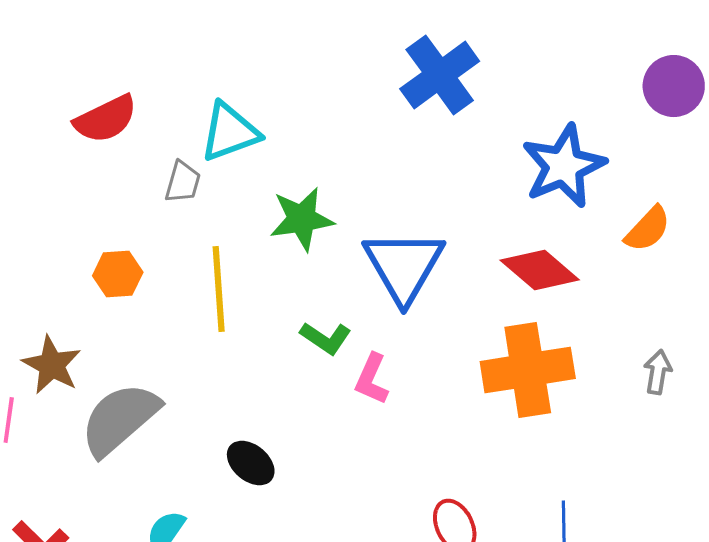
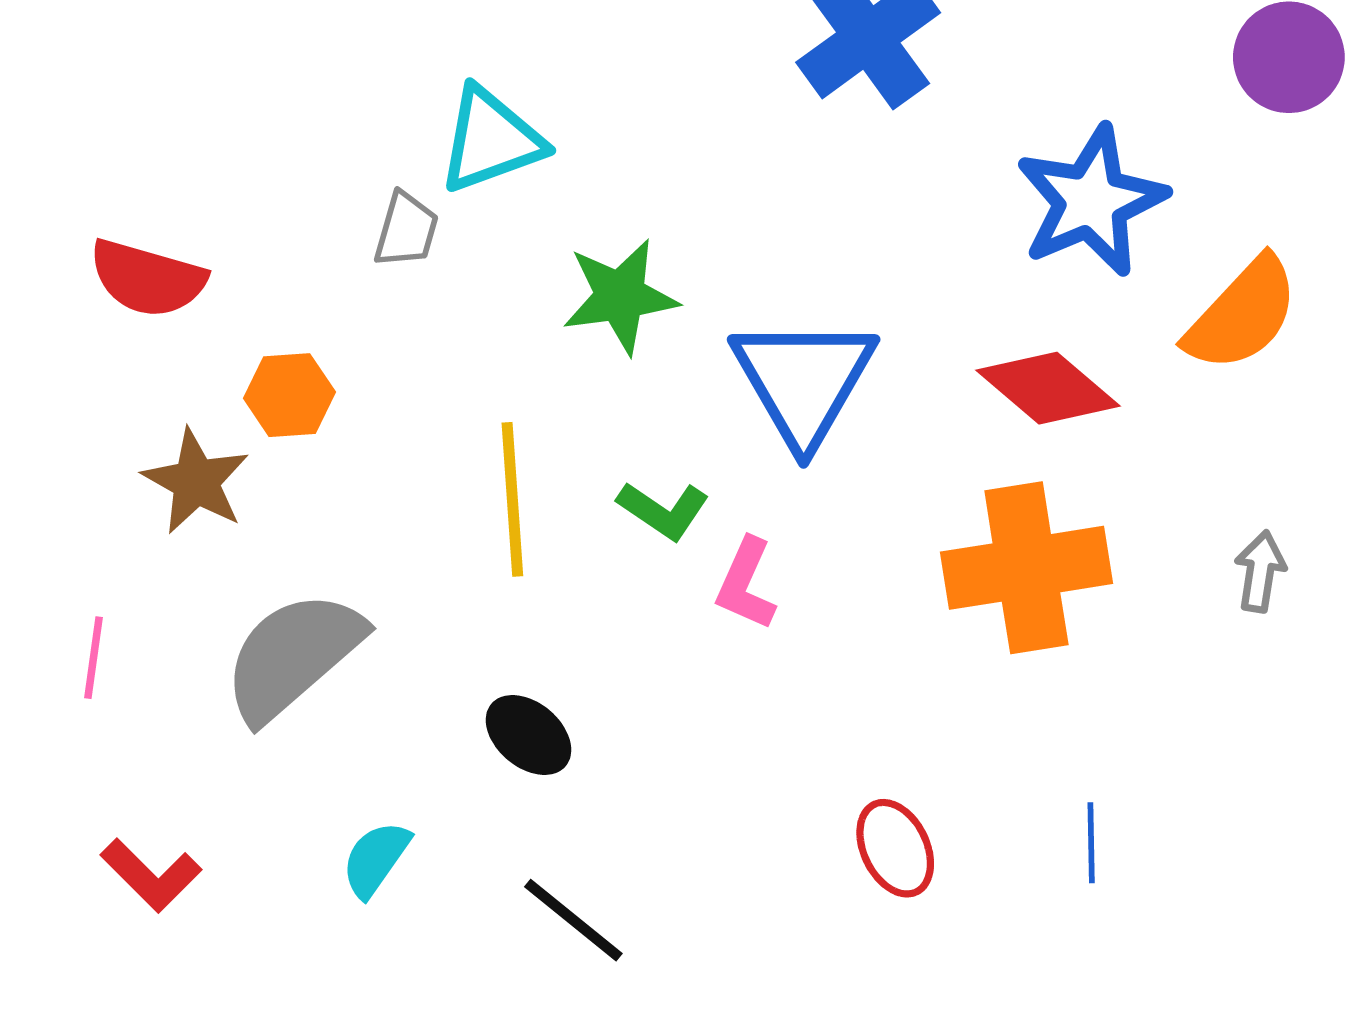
red semicircle: (106, 119) -> (147, 278), moved, turned 42
orange semicircle: (648, 229) -> (1242, 314), size x1.4
yellow line: (219, 289) -> (512, 499), moved
brown star: (52, 365) -> (196, 482), moved

